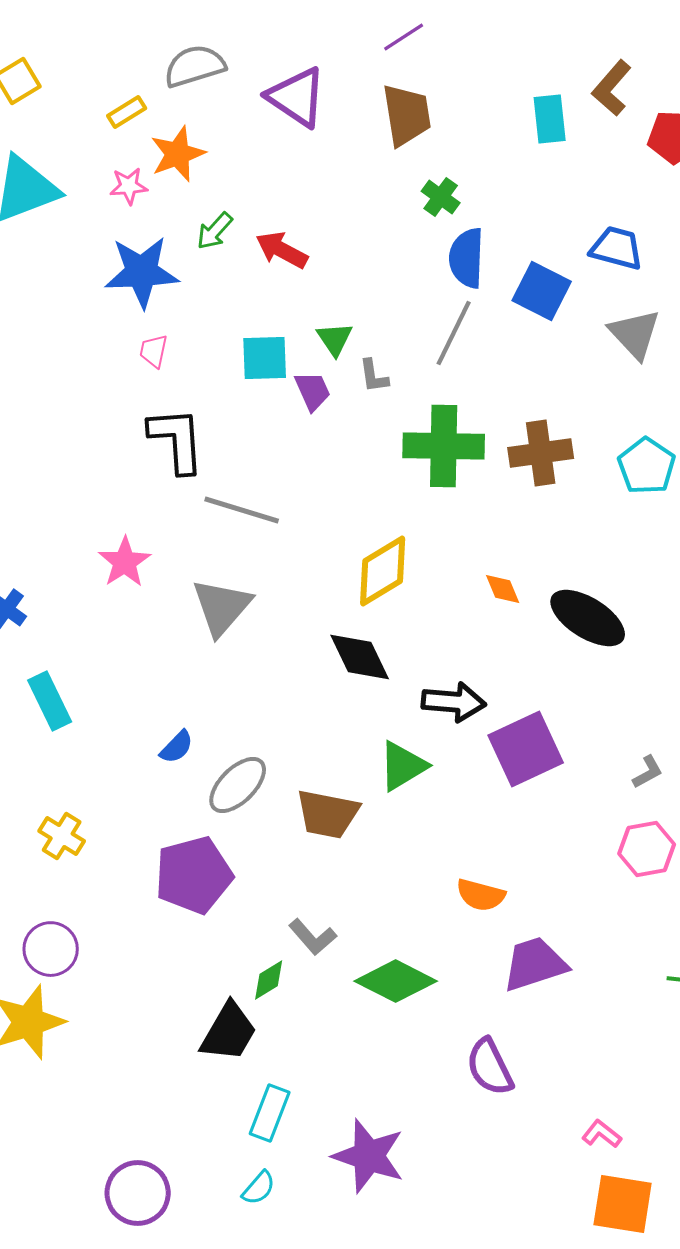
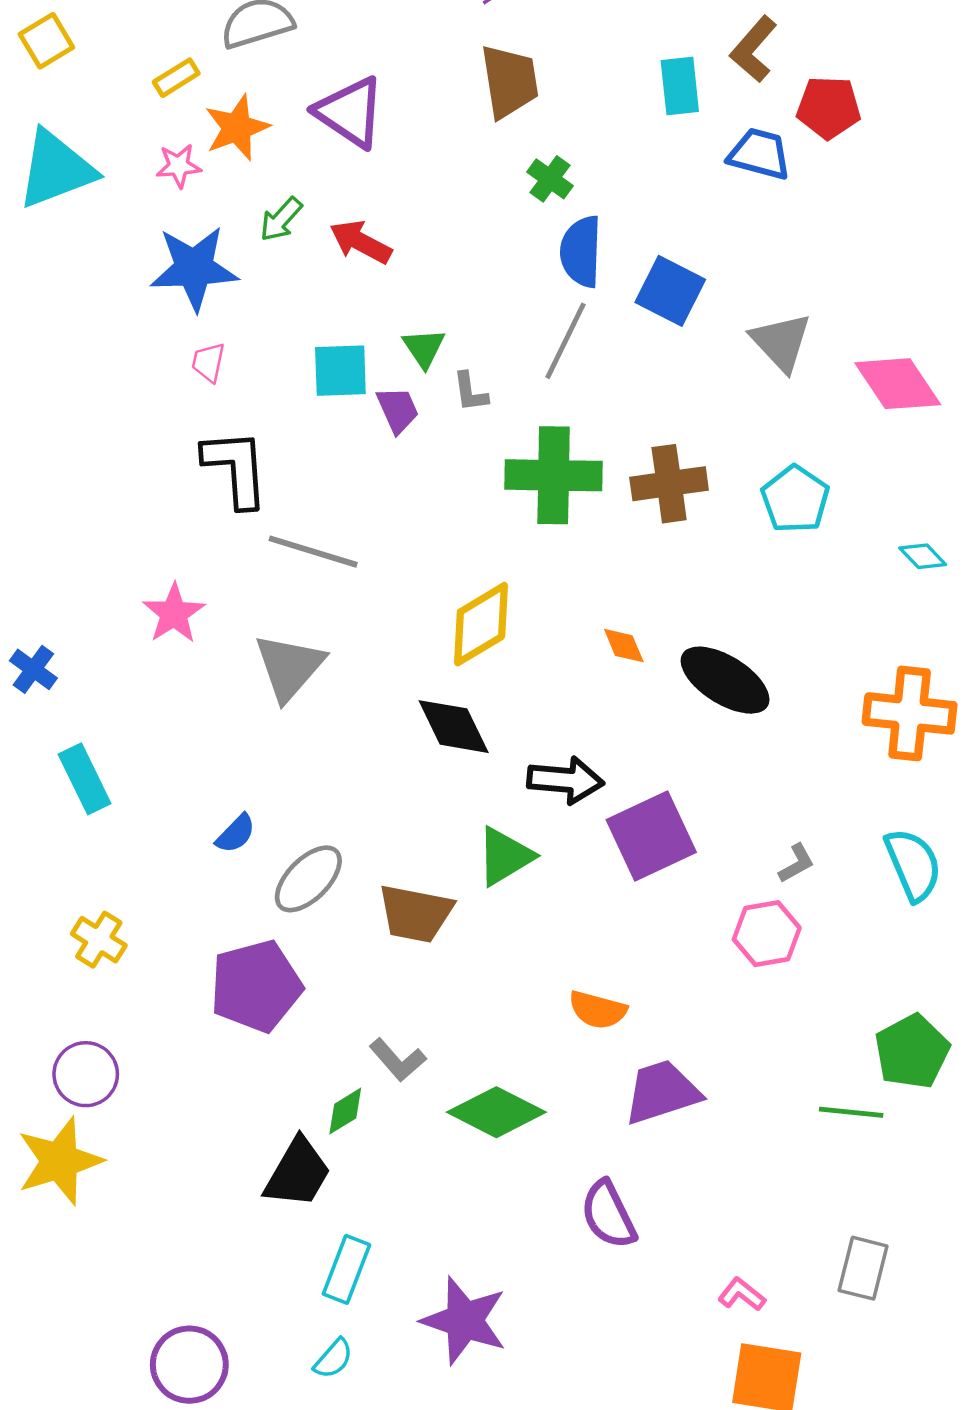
purple triangle: (297, 97) -> (350, 112), moved
blue trapezoid: (617, 248) -> (760, 154), moved
pink hexagon: (647, 849) -> (767, 934), moved

